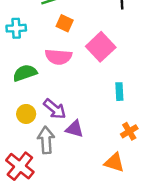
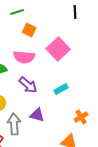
cyan rectangle: (119, 92) -> (61, 89), moved, turned 64
purple arrow: (55, 109) -> (28, 85), moved

